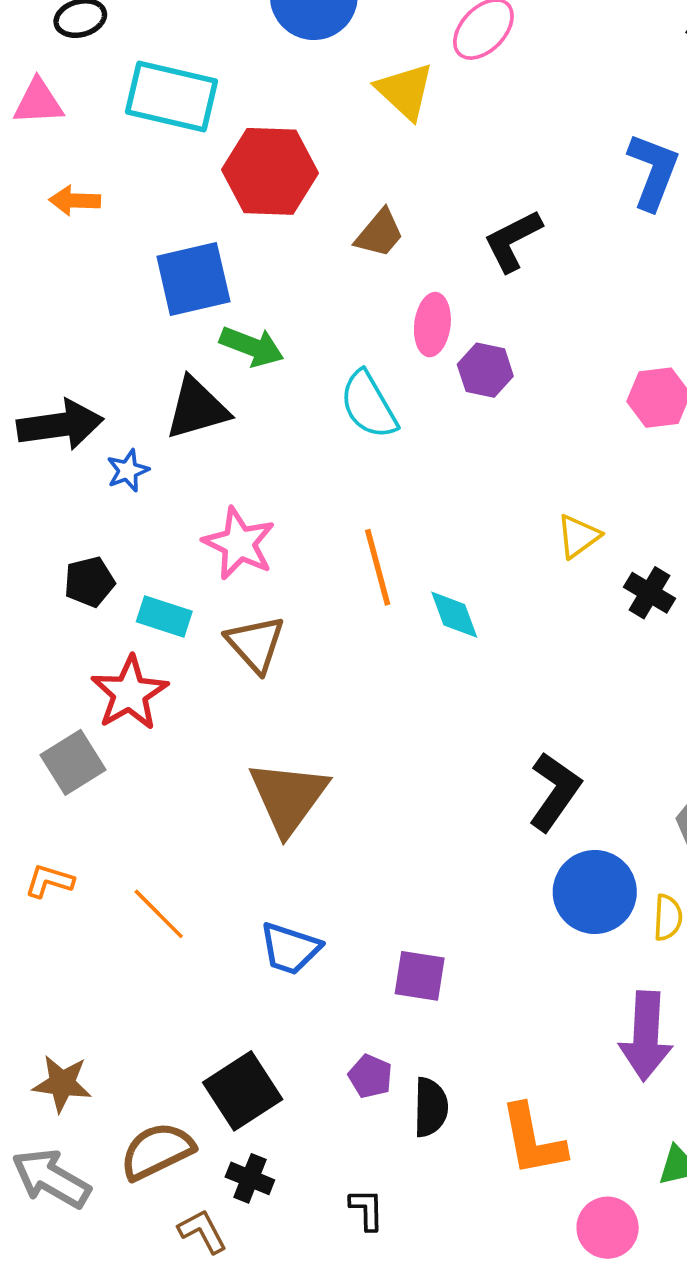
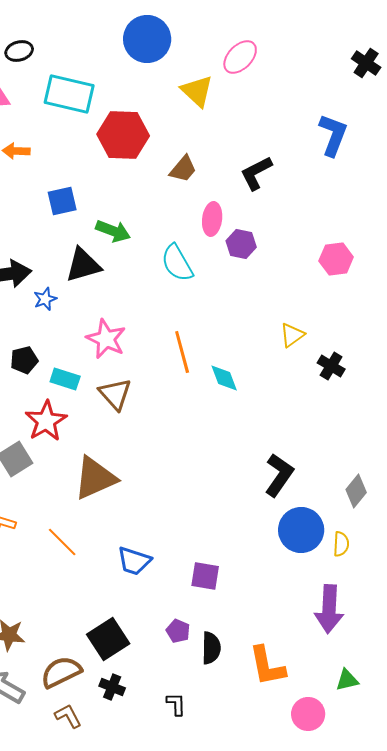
blue square: (193, 279) -> (62, 201), moved, size x0.7
brown triangle: (288, 797) -> (95, 478), moved, turned 30
brown L-shape: (203, 1231) -> (68, 716), moved

